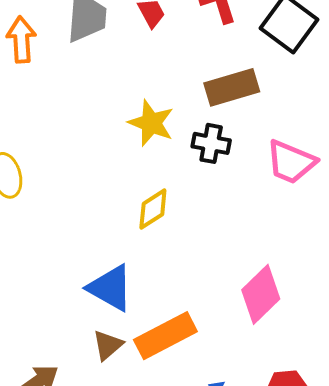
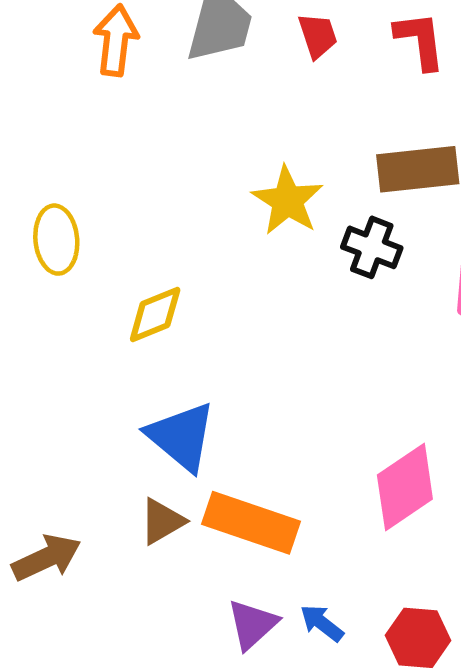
yellow diamond: (153, 209) -> (155, 315), moved
orange rectangle: (165, 336) -> (251, 523), turned 36

